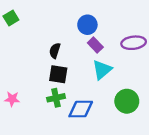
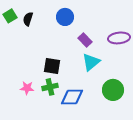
blue circle: (87, 25) -> (65, 17), moved
black semicircle: (55, 51) -> (28, 19), moved
pink star: (12, 99) -> (27, 88), moved

